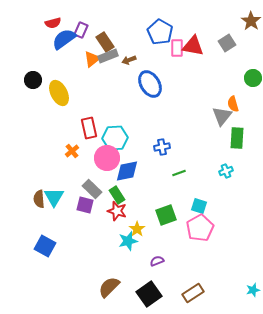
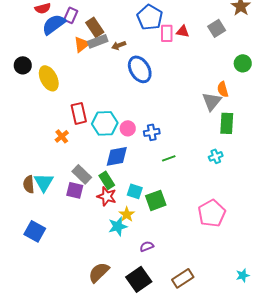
red triangle: (193, 46) -> (183, 31), size x0.6
pink circle: (107, 158) -> (128, 128), moved, size x0.6
cyan square: (199, 206) -> (135, 191), moved
pink pentagon: (200, 228) -> (212, 213), moved

